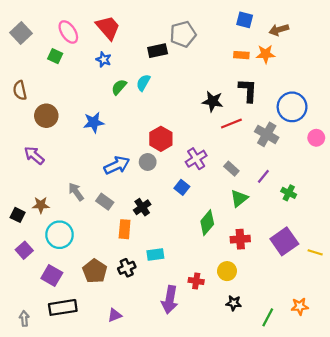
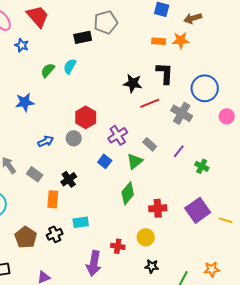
blue star: (104, 60) -> (22, 45), moved
blue arrow: (117, 165) -> (46, 141), size x0.7
green triangle: (239, 198) -> (135, 161), moved

